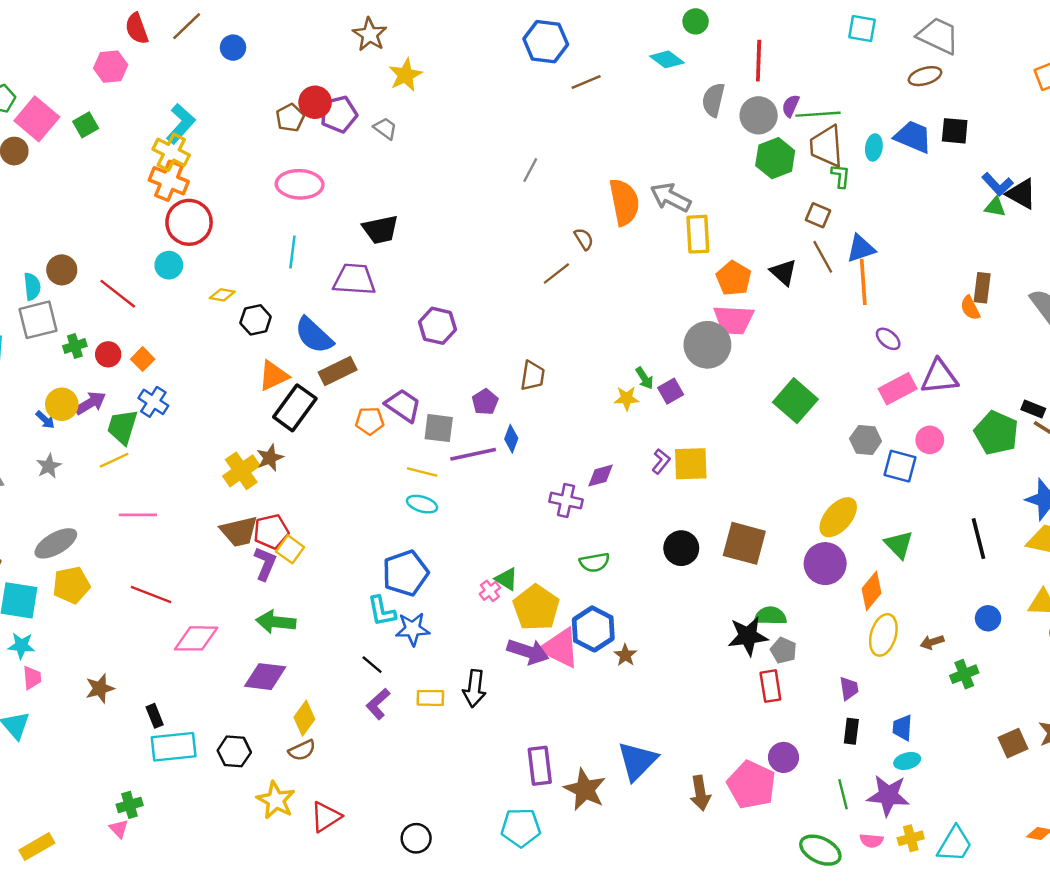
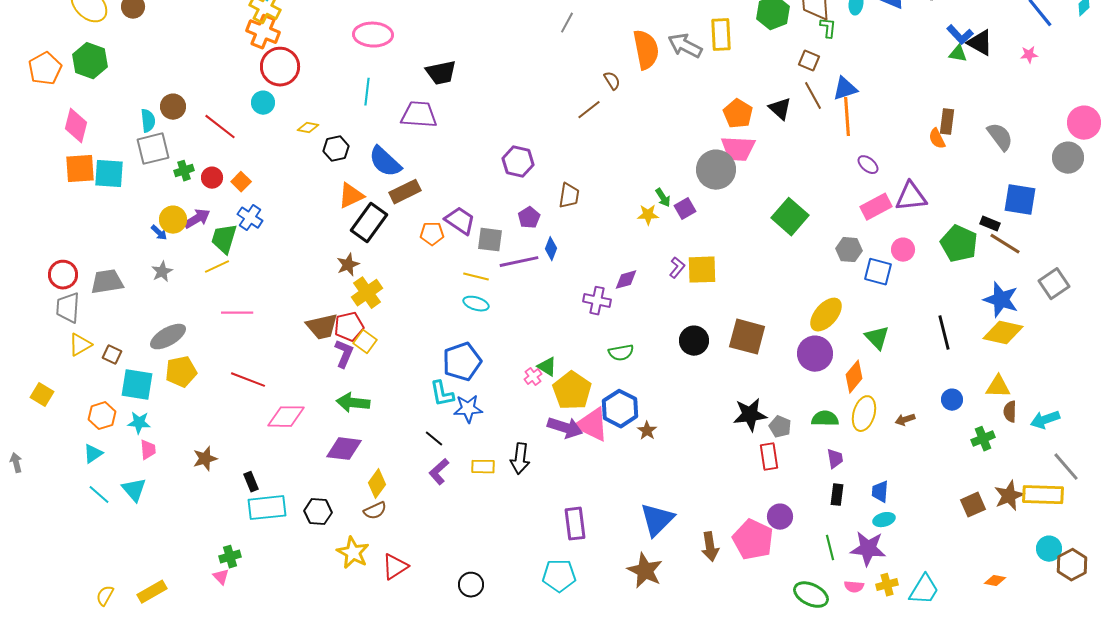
yellow rectangle: (698, 234) -> (721, 35), moved
purple hexagon: (438, 326) -> (518, 162), moved
yellow cross: (241, 471) -> (367, 293), moved
green semicircle: (770, 616) -> (825, 419), moved
green cross: (964, 674) -> (983, 439), moved
brown star: (585, 789) -> (645, 571), moved

